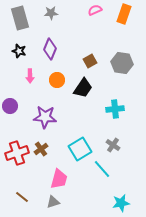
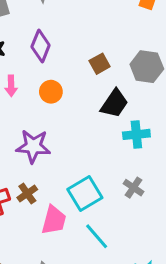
black trapezoid: (83, 88) -> (114, 104), moved
cyan line: (102, 169) -> (97, 236), moved
pink trapezoid: (59, 179) -> (54, 220), moved

